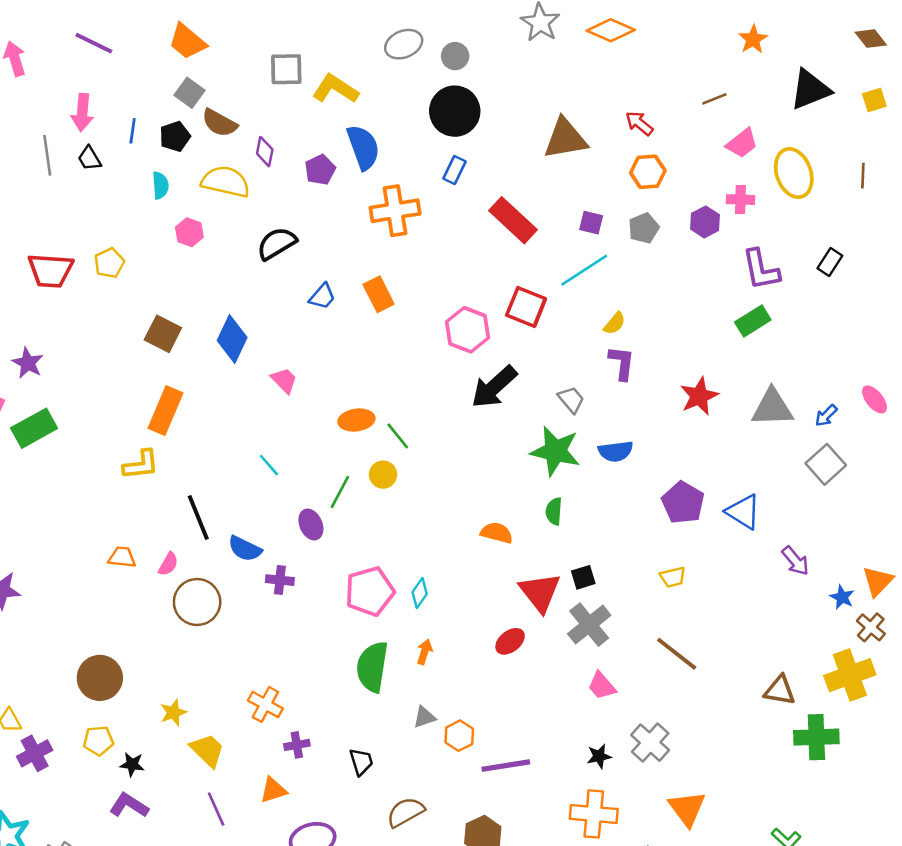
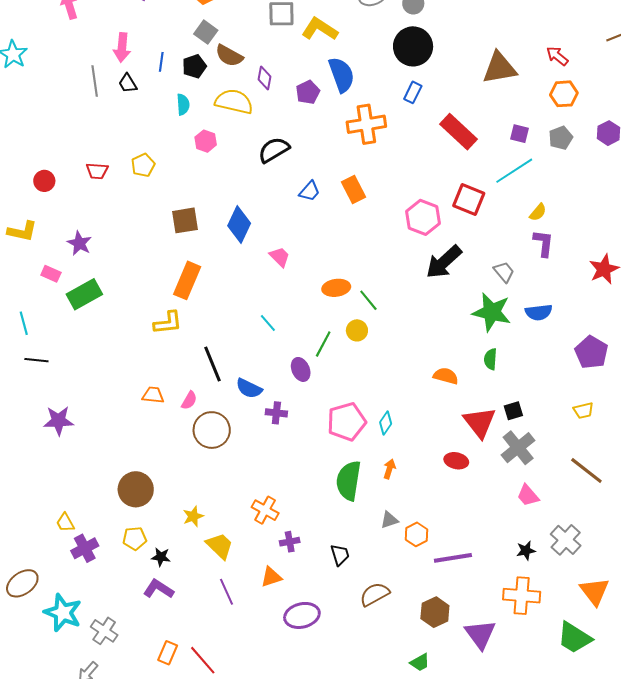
red trapezoid: (50, 270) -> (97, 171), size x0.6
brown square: (163, 334) -> (185, 220), turned -36
red ellipse: (510, 641) -> (456, 461), turned 50

